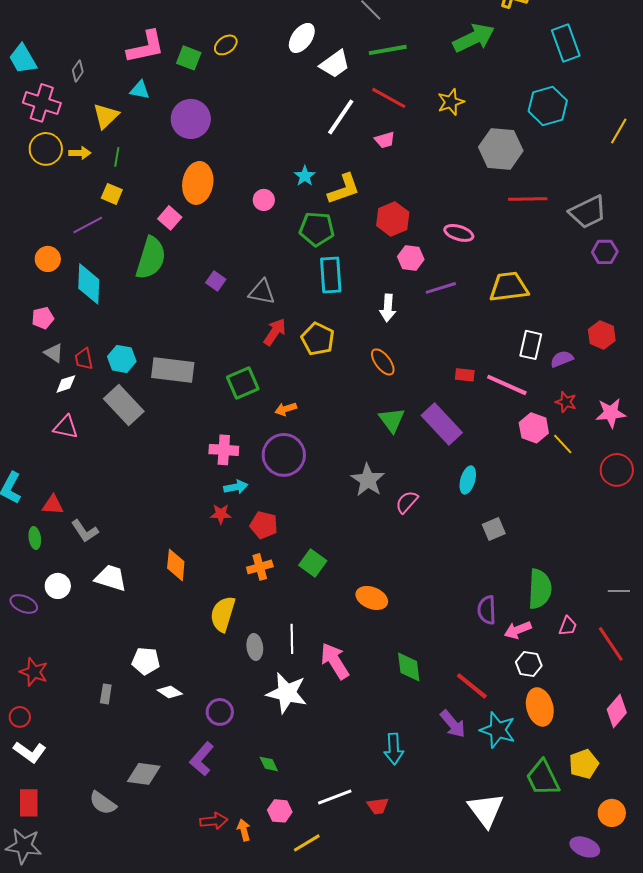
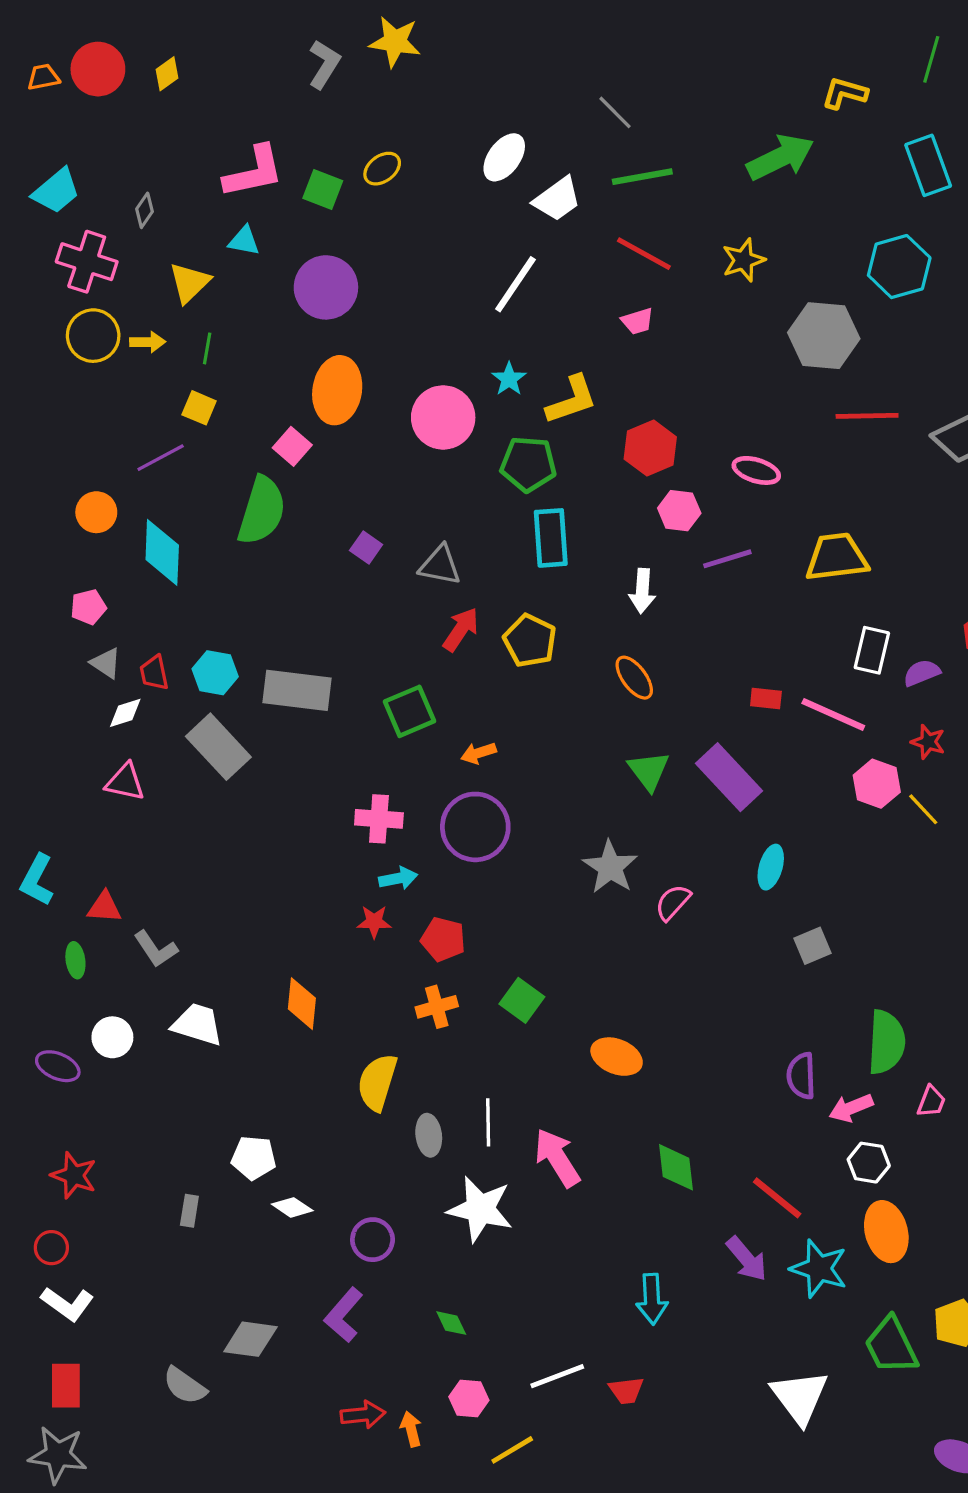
cyan trapezoid: (23, 59) -> (56, 191), turned -100
white line: (341, 117) -> (515, 284), moved
pink circle: (264, 200) -> (443, 417), size x1.8

